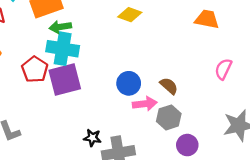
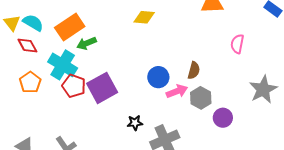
cyan cross: (63, 49) -> (63, 65), moved, turned 36
brown semicircle: (169, 86) -> (194, 70), turned 78
black star: (92, 138) -> (135, 123), moved

